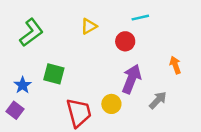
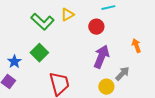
green L-shape: (31, 33) -> (42, 22), moved, turned 80
green square: (54, 74) -> (39, 53), turned 30
yellow circle: (111, 104) -> (106, 87), moved

